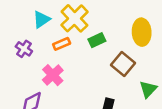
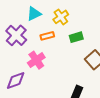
yellow cross: (75, 18) -> (61, 17), size x0.7
purple cross: (24, 49) -> (16, 35), size x1.5

